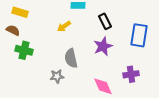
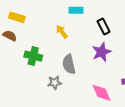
yellow arrow: (64, 26) -> (62, 32), turned 88
green cross: (24, 50) -> (33, 56), moved

